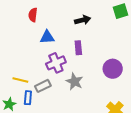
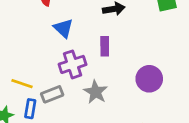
blue triangle: (47, 37) -> (63, 28), turned 42

